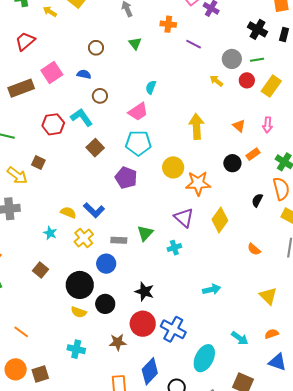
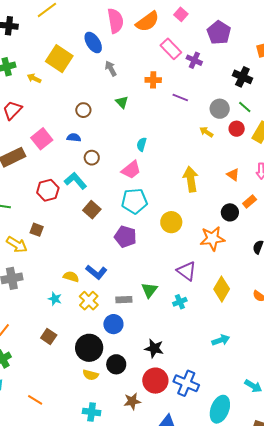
green line: (257, 60) -> (245, 107), turned 56
orange star: (198, 183) -> (212, 238), moved
yellow diamond: (220, 220) -> (222, 289), moved

